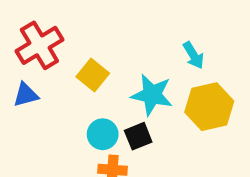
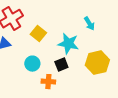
yellow hexagon: (209, 107) -> (97, 63), moved
cyan circle: (103, 134) -> (32, 64), moved

